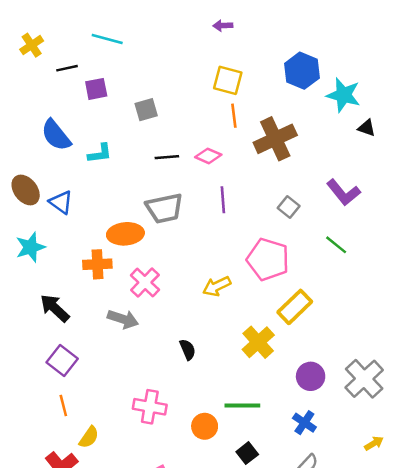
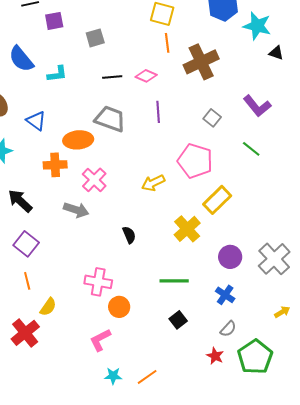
blue triangle: (61, 202) -> (36, 121), moved
gray trapezoid: (164, 208) -> (110, 119), turned -148
orange circle: (205, 426) -> (119, 307), moved

